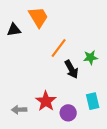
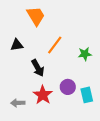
black triangle: (14, 30) -> (17, 45), moved
black arrow: (71, 69) -> (38, 68), moved
purple circle: (68, 113) -> (68, 87), moved

